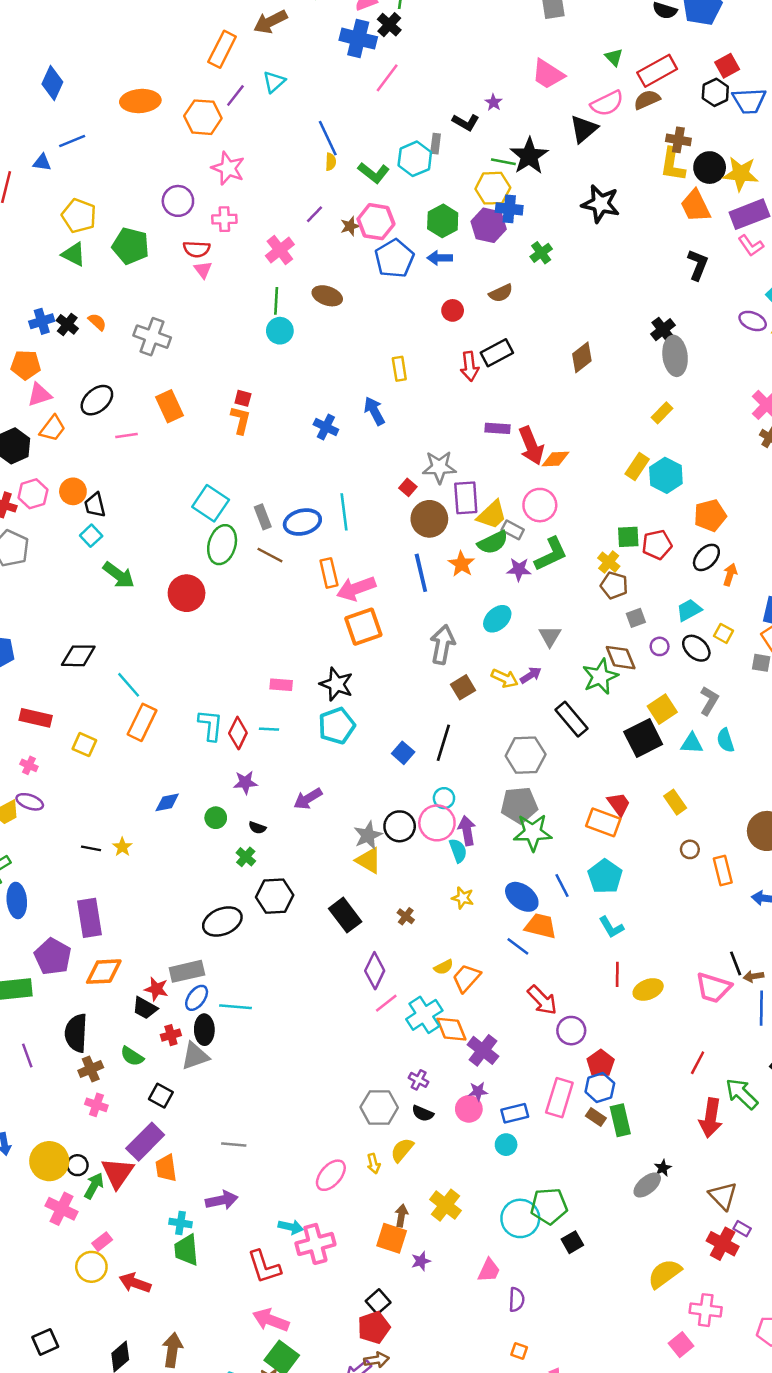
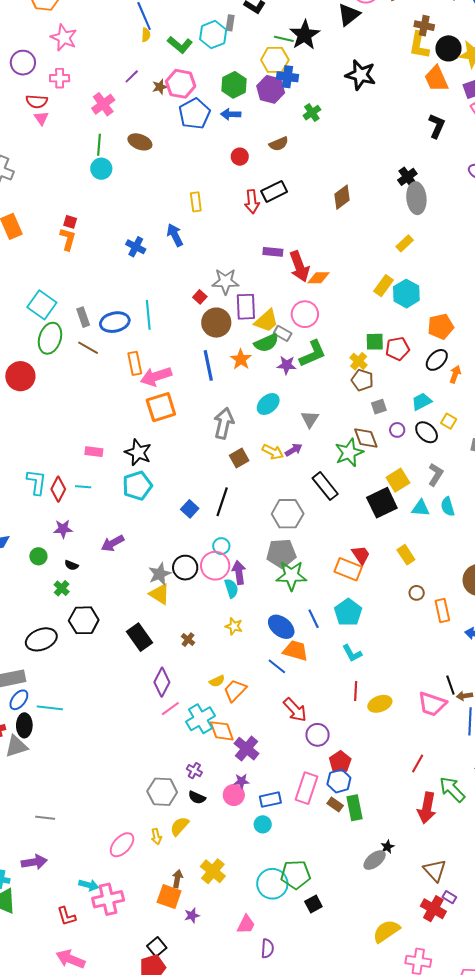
red L-shape: (264, 1267) -> (66, 916), size x0.7

